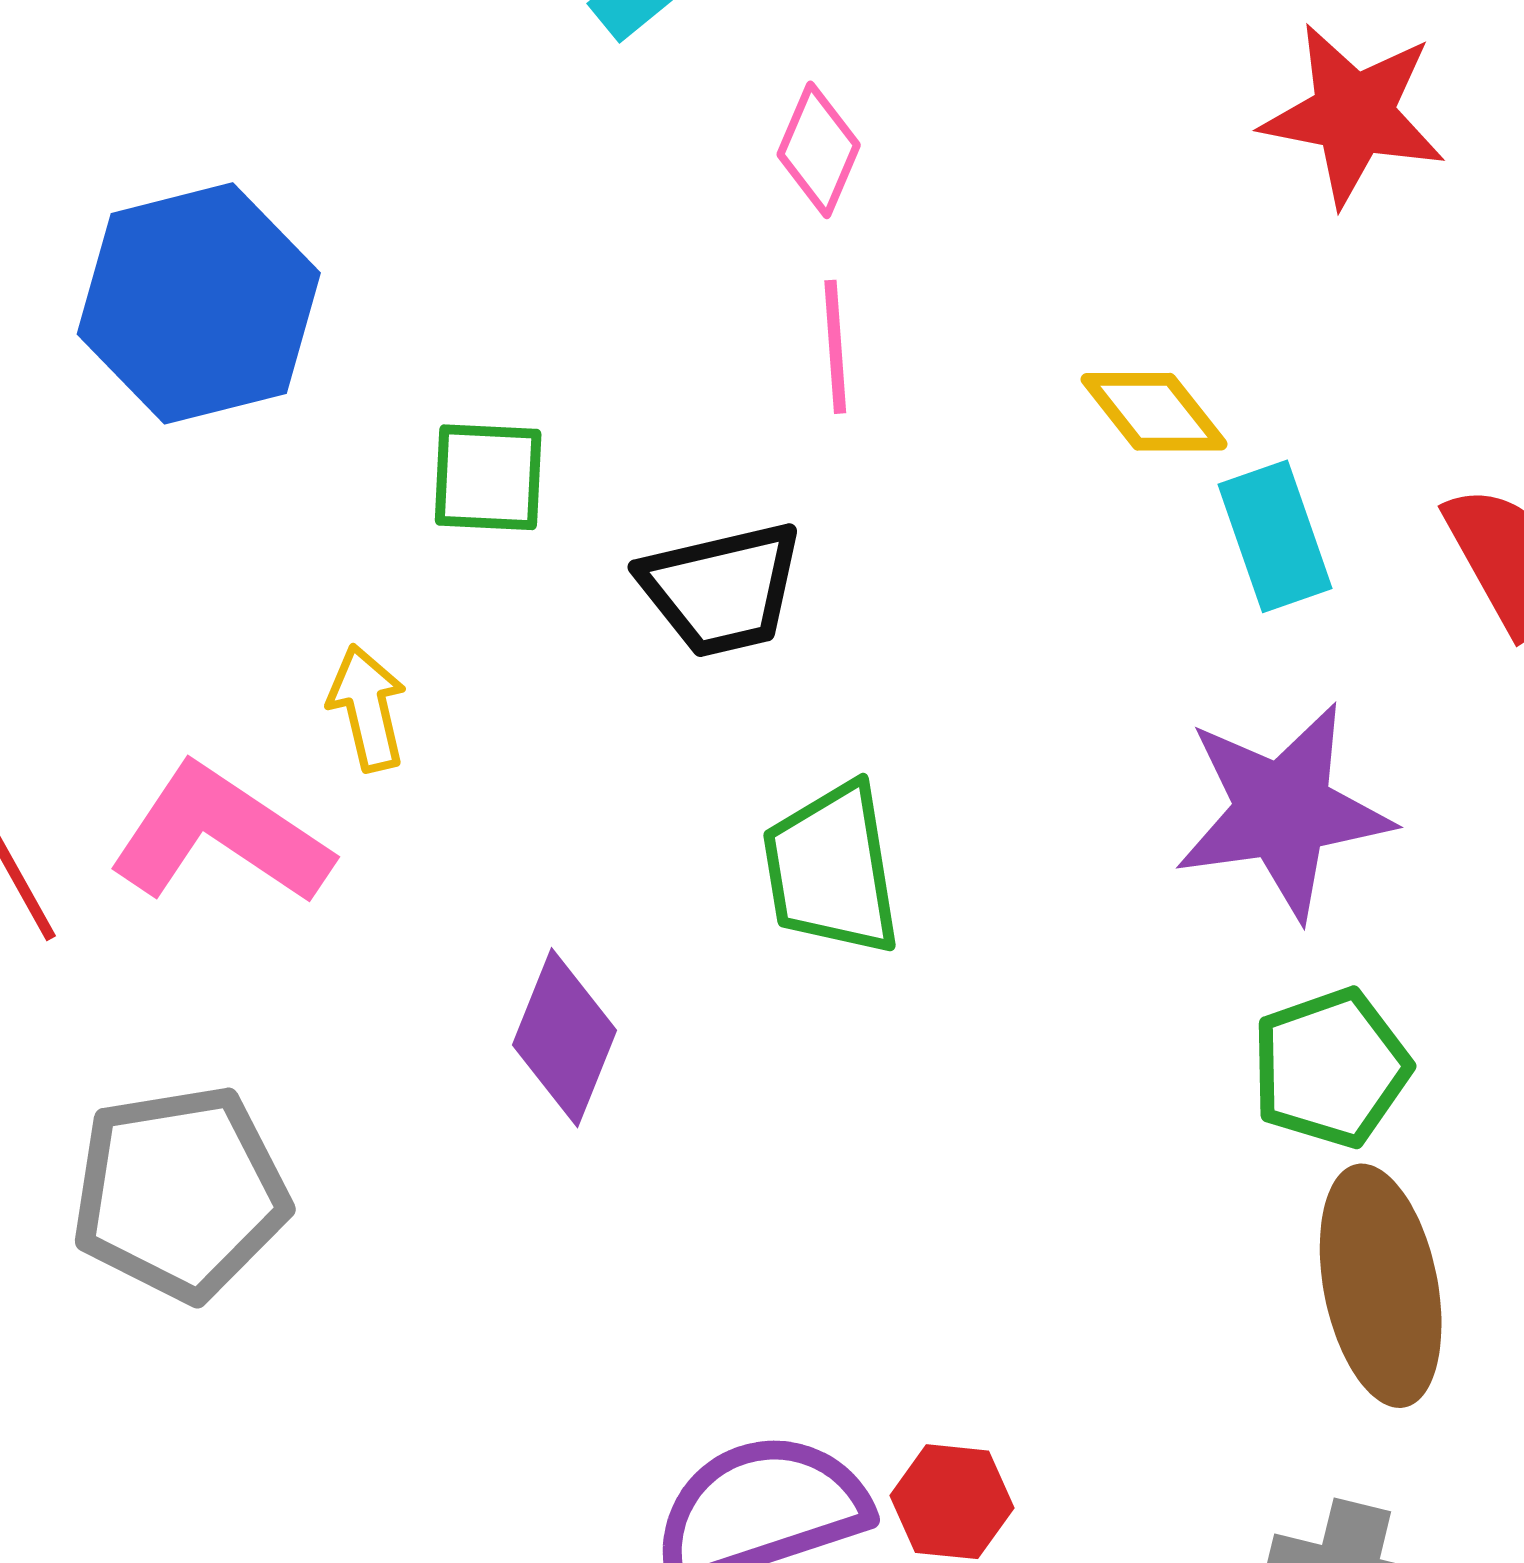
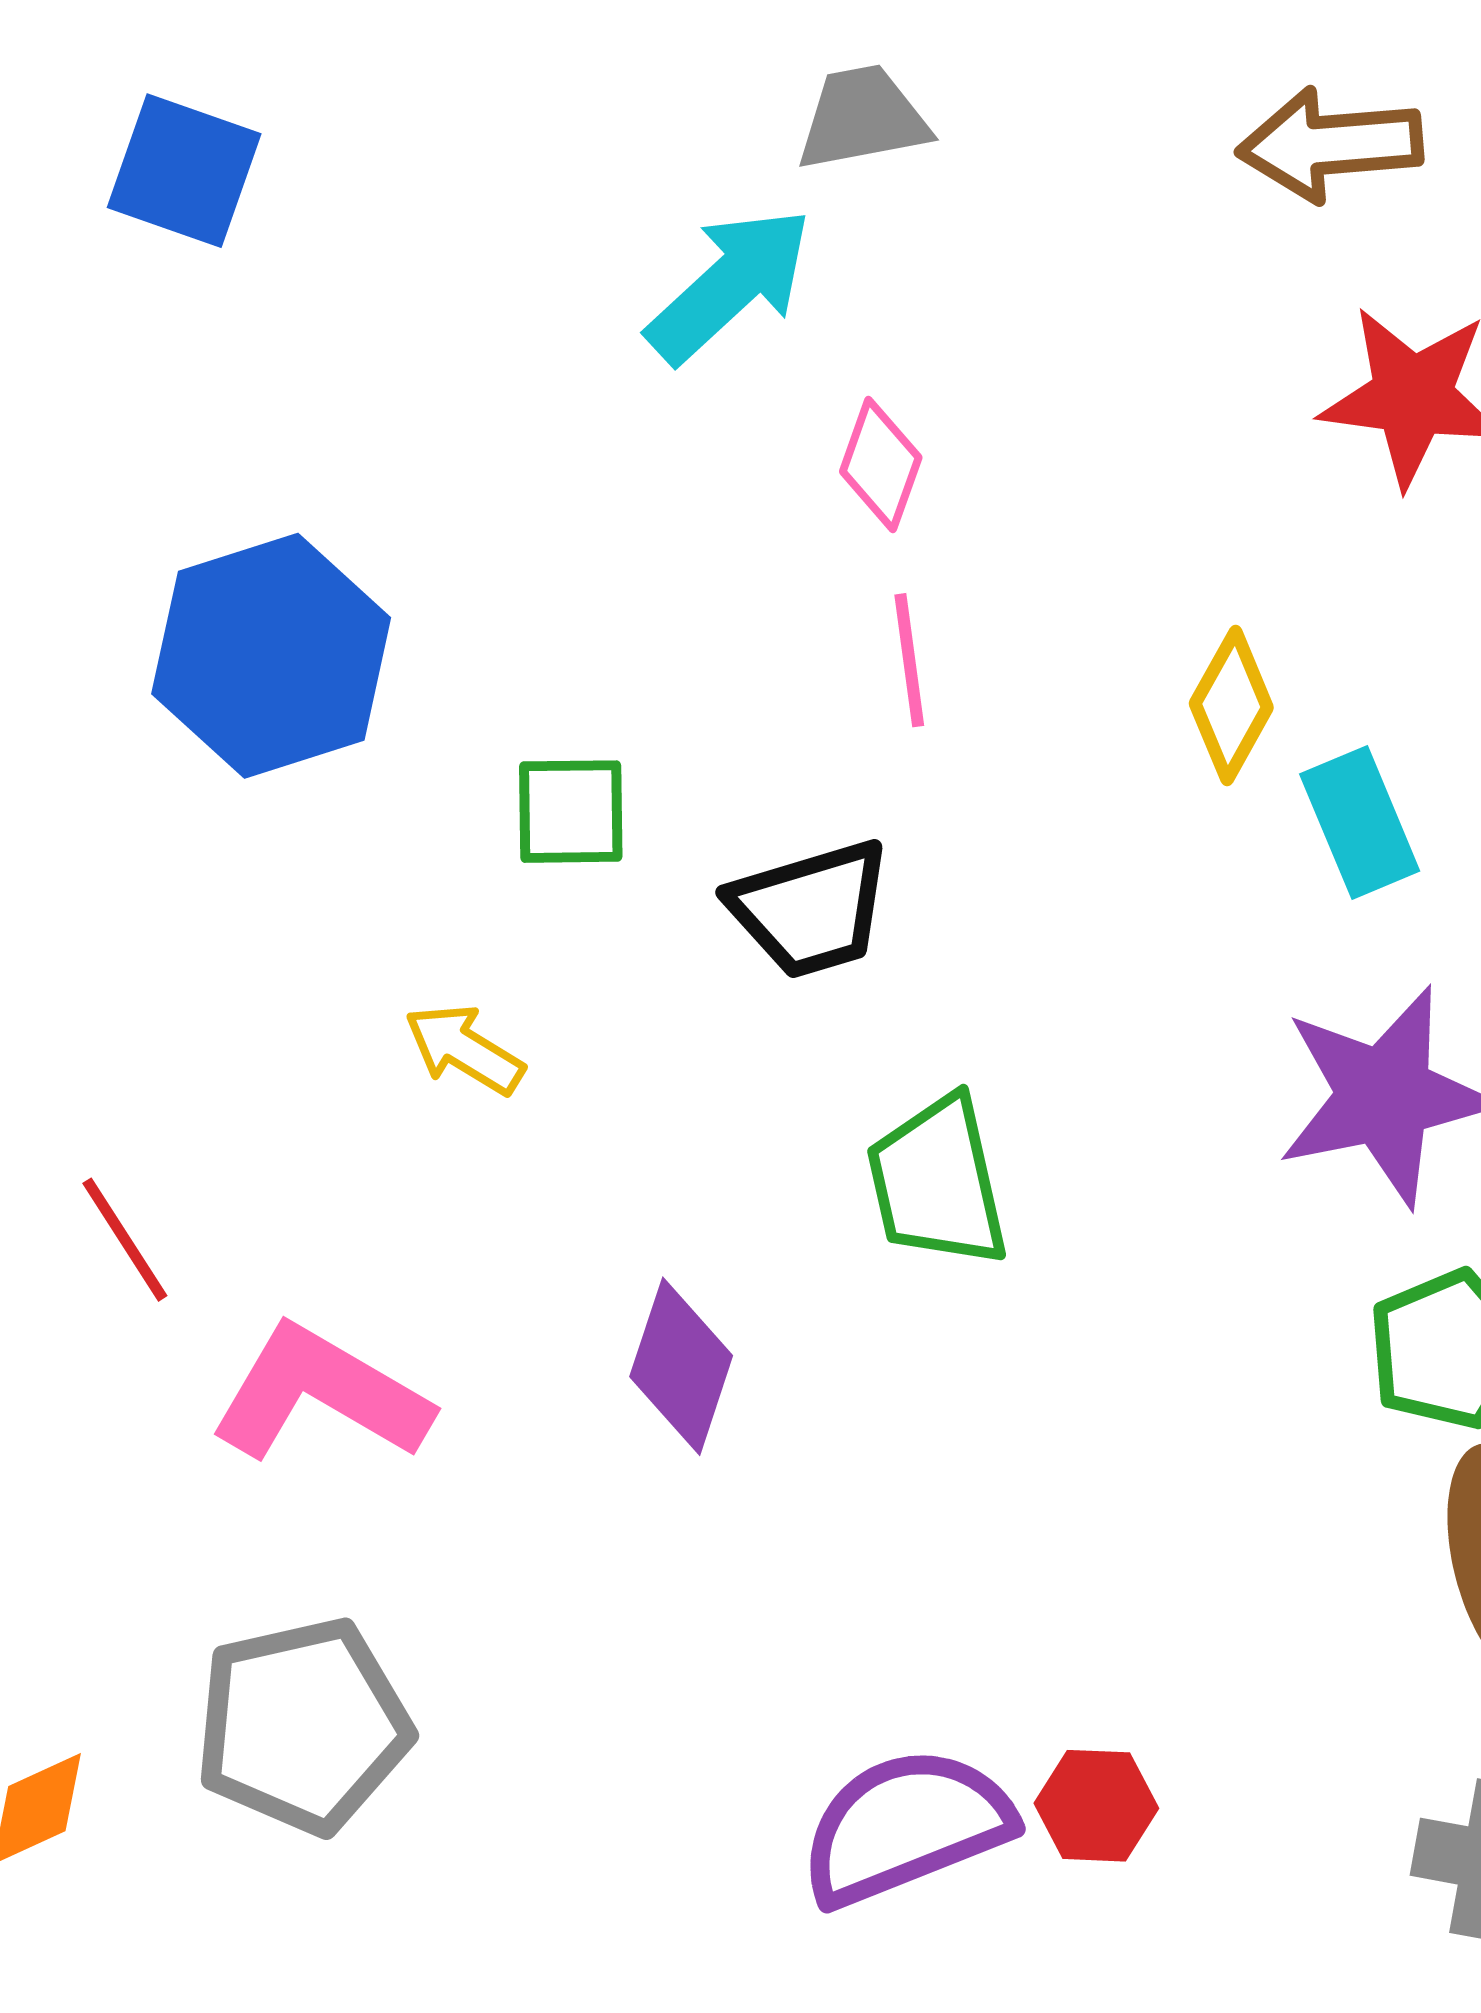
yellow diamond: (1154, 412) -> (1231, 706), turned 71
yellow arrow: (367, 708) -> (464, 1049), turned -42
pink L-shape: (220, 835) -> (320, 1394), moved
gray pentagon: (180, 1193) -> (303, 1726), moved

